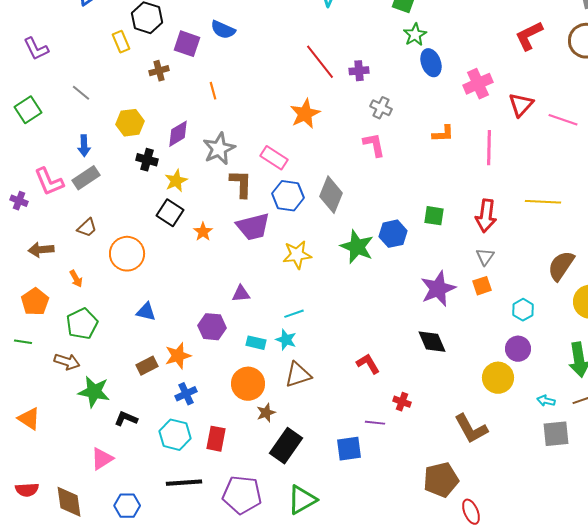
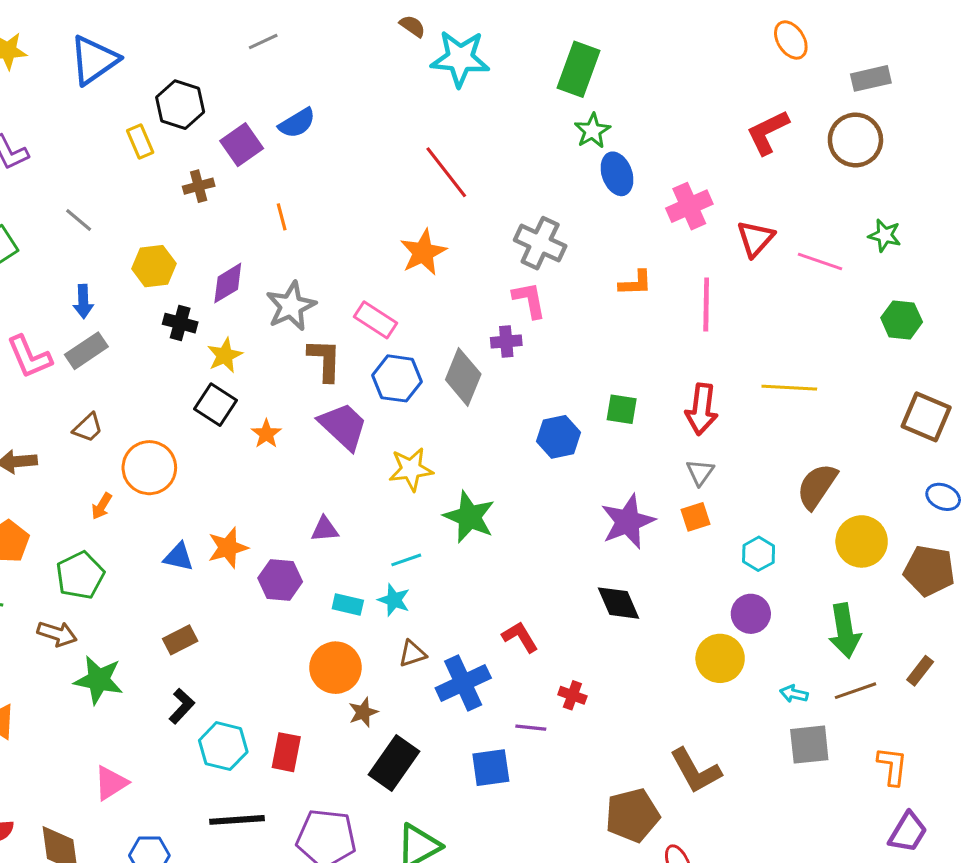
blue semicircle: (223, 30) -> (297, 123), turned -55
purple square: (187, 44) -> (242, 145), turned 36
purple cross: (359, 71) -> (506, 342), moved
gray cross: (381, 108) -> (540, 243), size x1.5
purple trapezoid: (253, 227) -> (343, 426), turned -123
green star: (357, 247) -> (469, 517), moved
orange arrow: (76, 279) -> (102, 506), moved, turned 60
orange star: (178, 356) -> (228, 548), moved
brown triangle: (298, 375) -> (412, 654), size x0.7
blue cross: (186, 394) -> (463, 683), moved, size x1.6
black L-shape: (126, 419) -> (182, 706), moved, turned 110
brown L-shape: (471, 429) -> (695, 771), moved

